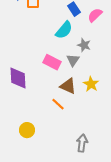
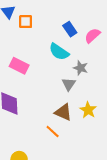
cyan semicircle: (64, 30) -> (59, 52), turned 84
pink rectangle: (52, 62) -> (19, 66), moved

